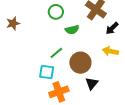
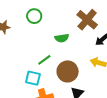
green circle: (56, 12) -> (34, 16), moved

